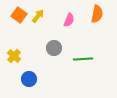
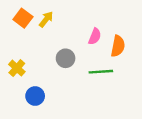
orange semicircle: (97, 14) -> (118, 46), moved
pink semicircle: (69, 20) -> (95, 36), moved

